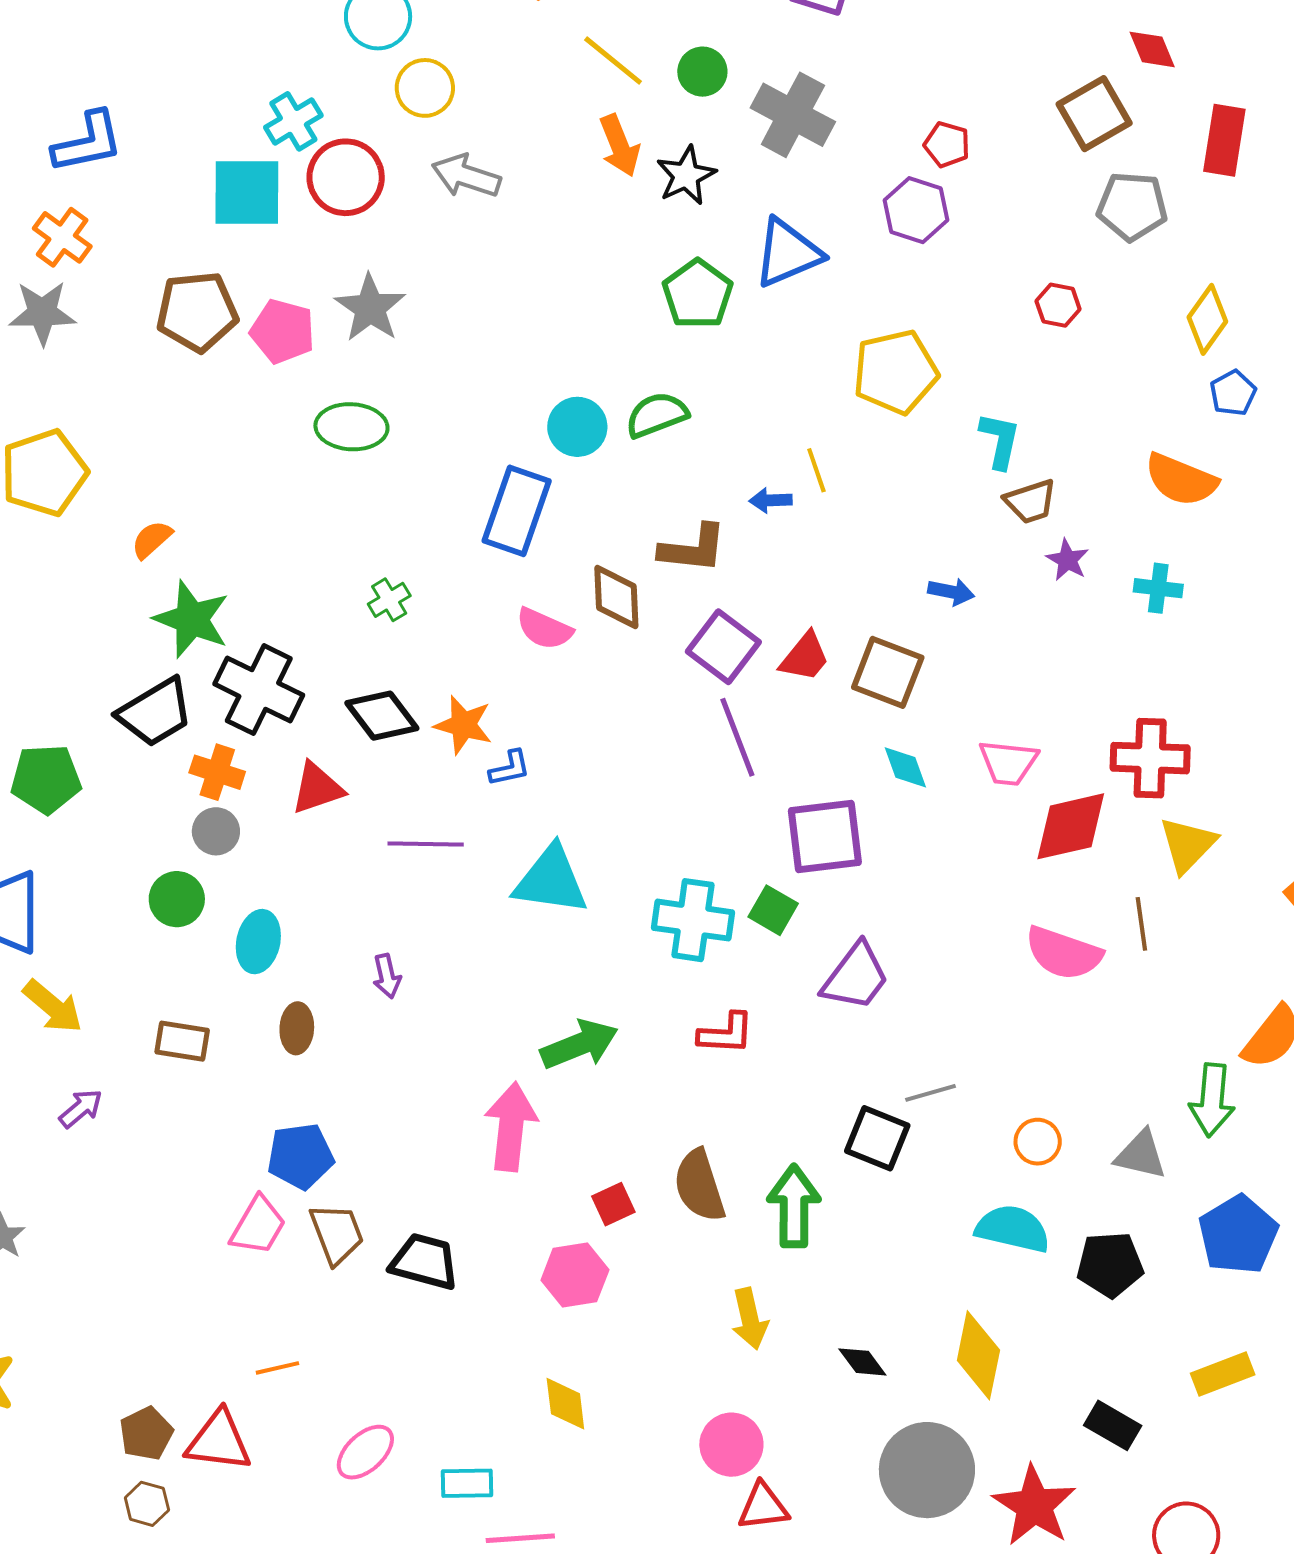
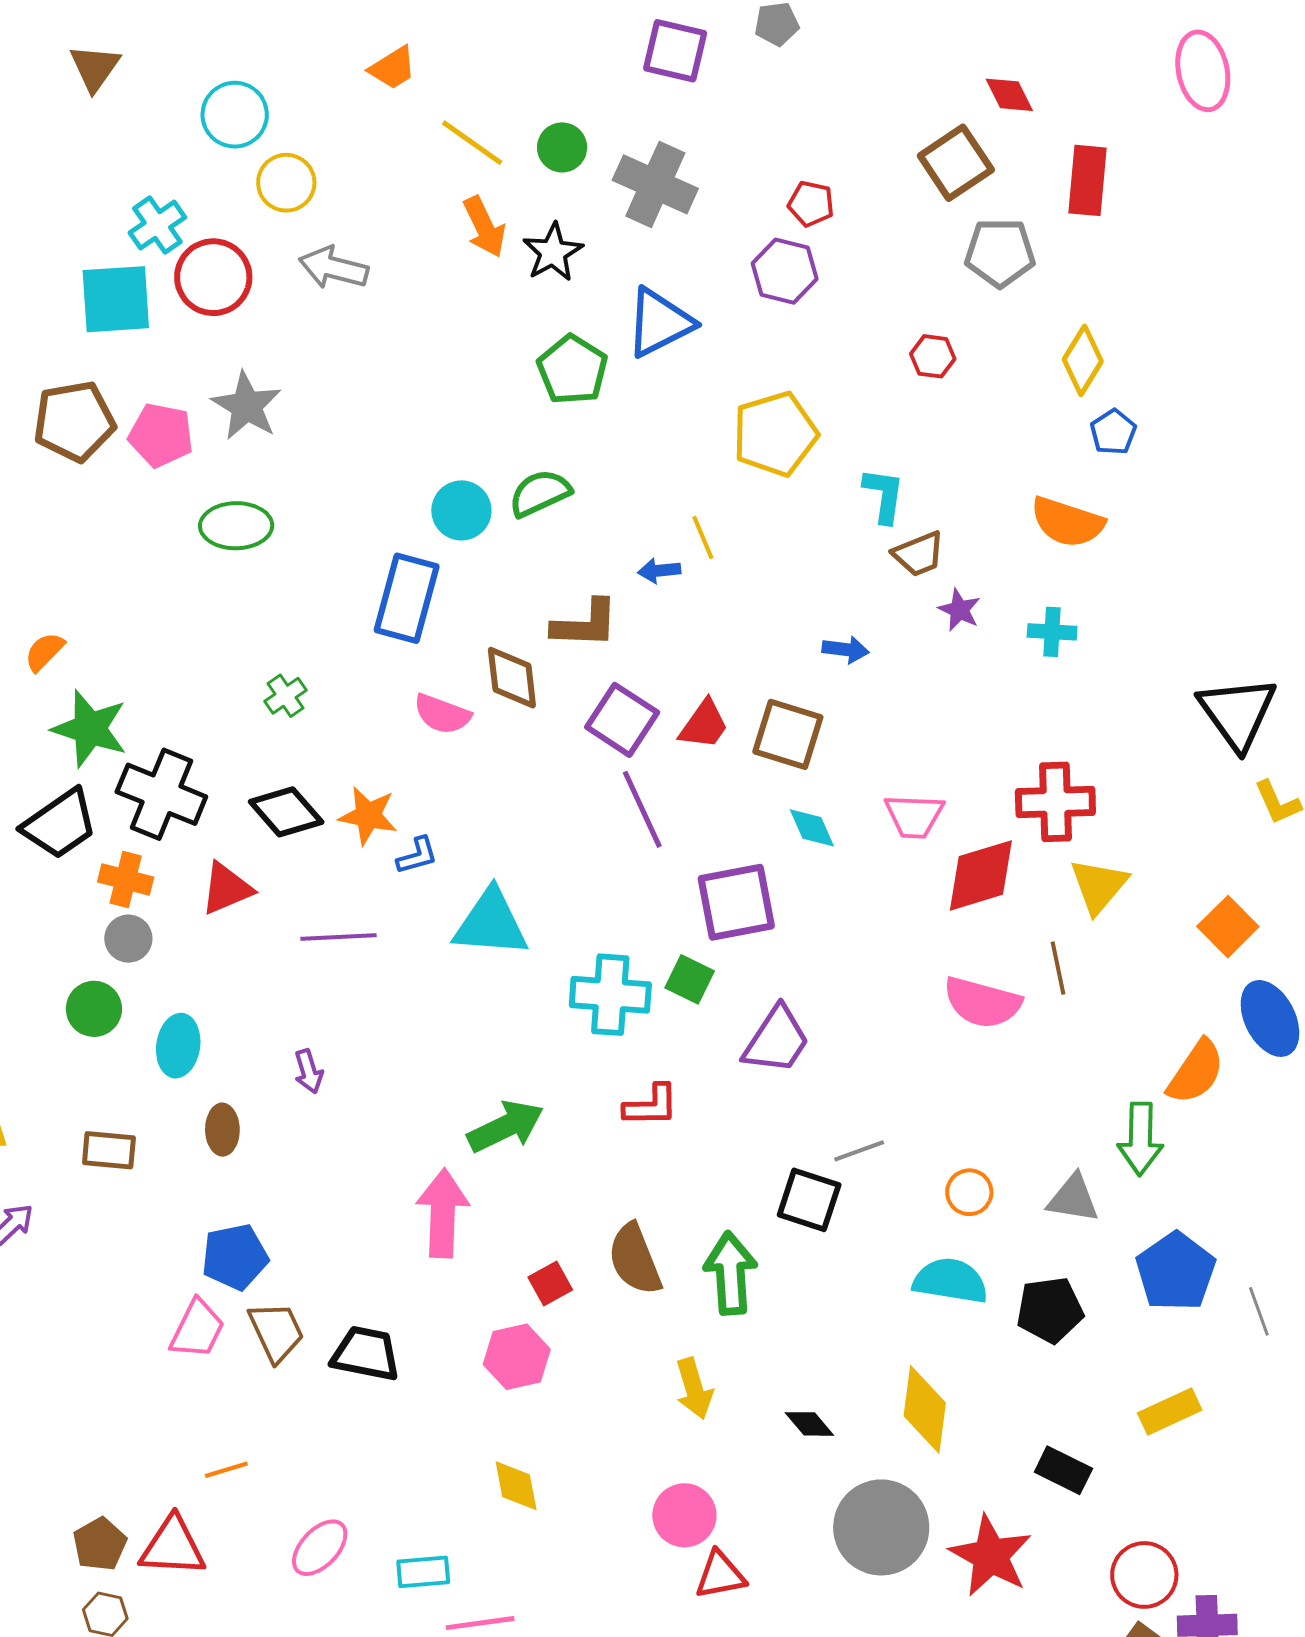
cyan triangle: (551, 880) -> (491, 923), moved

